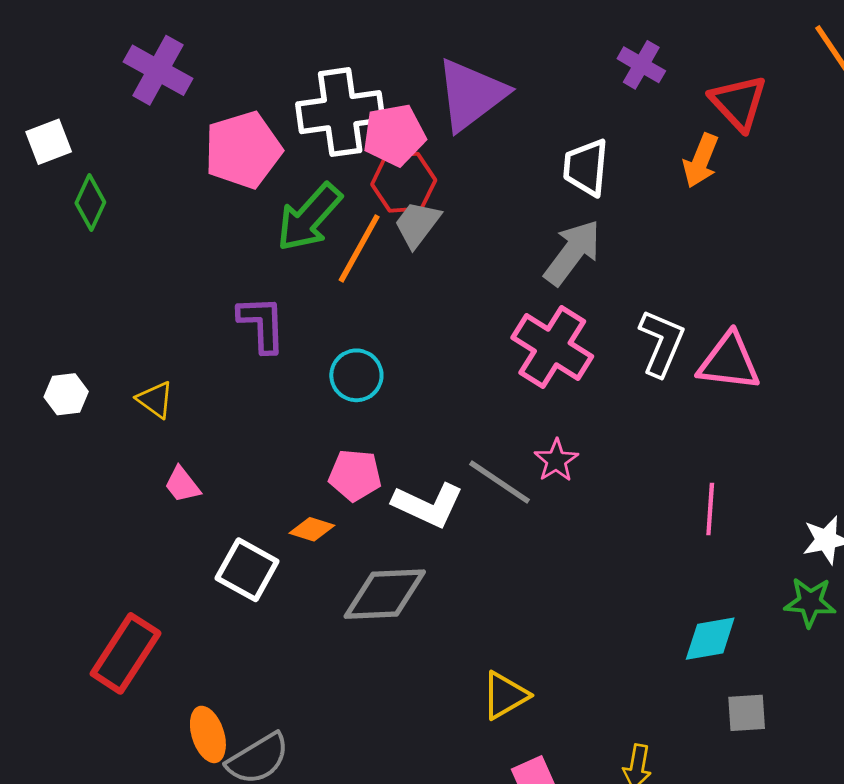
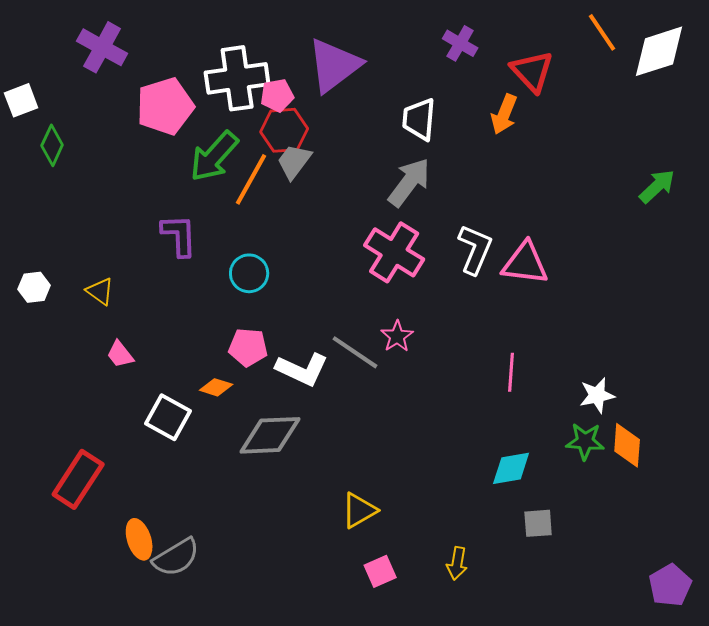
pink pentagon: (394, 135) -> (277, 95), size x0.7

